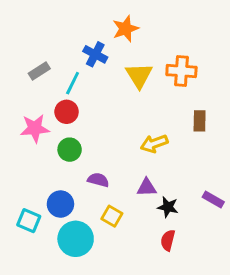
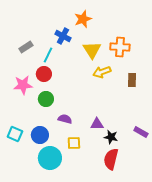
yellow arrow: (154, 144) -> (102, 72), moved
yellow square: (112, 216) -> (74, 143), turned -32
cyan square: (29, 221) -> (15, 134), moved
red semicircle: (168, 240) -> (111, 159), size x1.5

